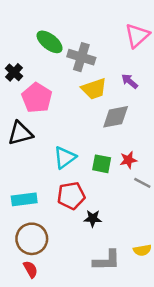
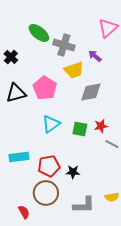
purple arrow: (130, 81) -> (95, 56), moved
pink pentagon: (37, 98) -> (45, 88), moved
black triangle: (20, 133) -> (16, 93), moved
red pentagon: (71, 196) -> (49, 166), moved
brown circle: (32, 239) -> (46, 193), moved

